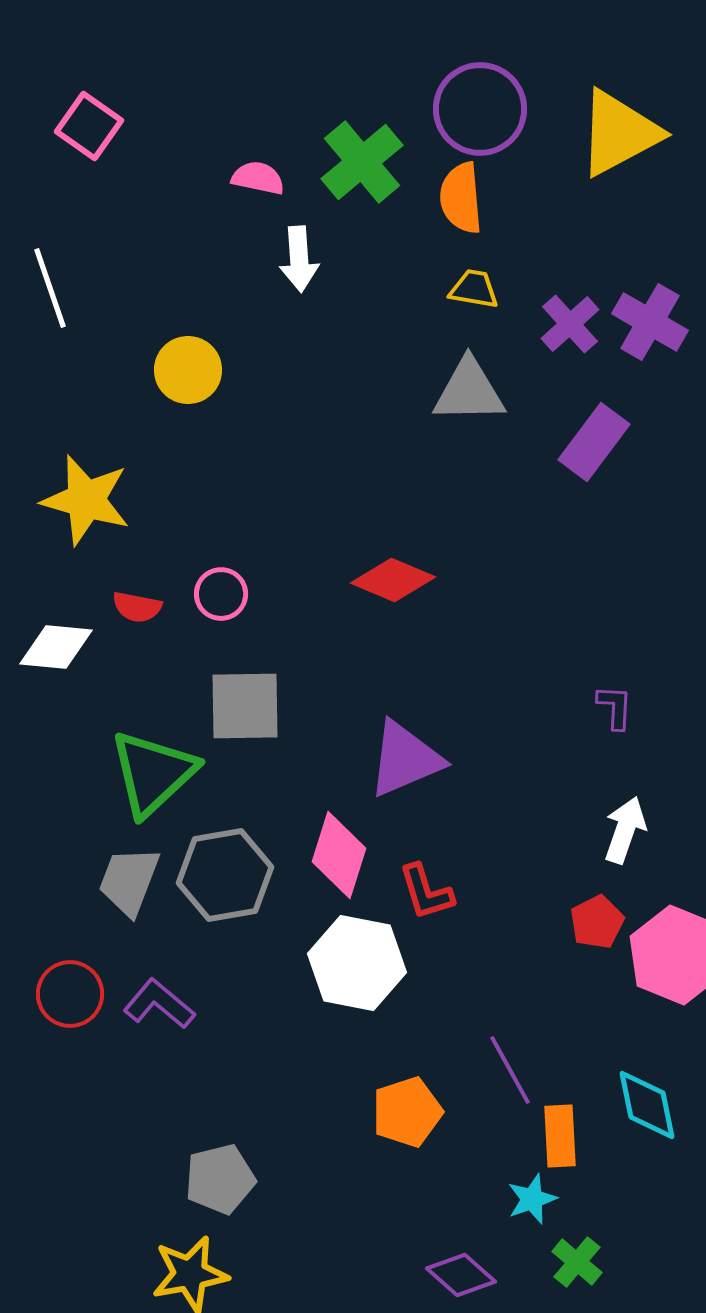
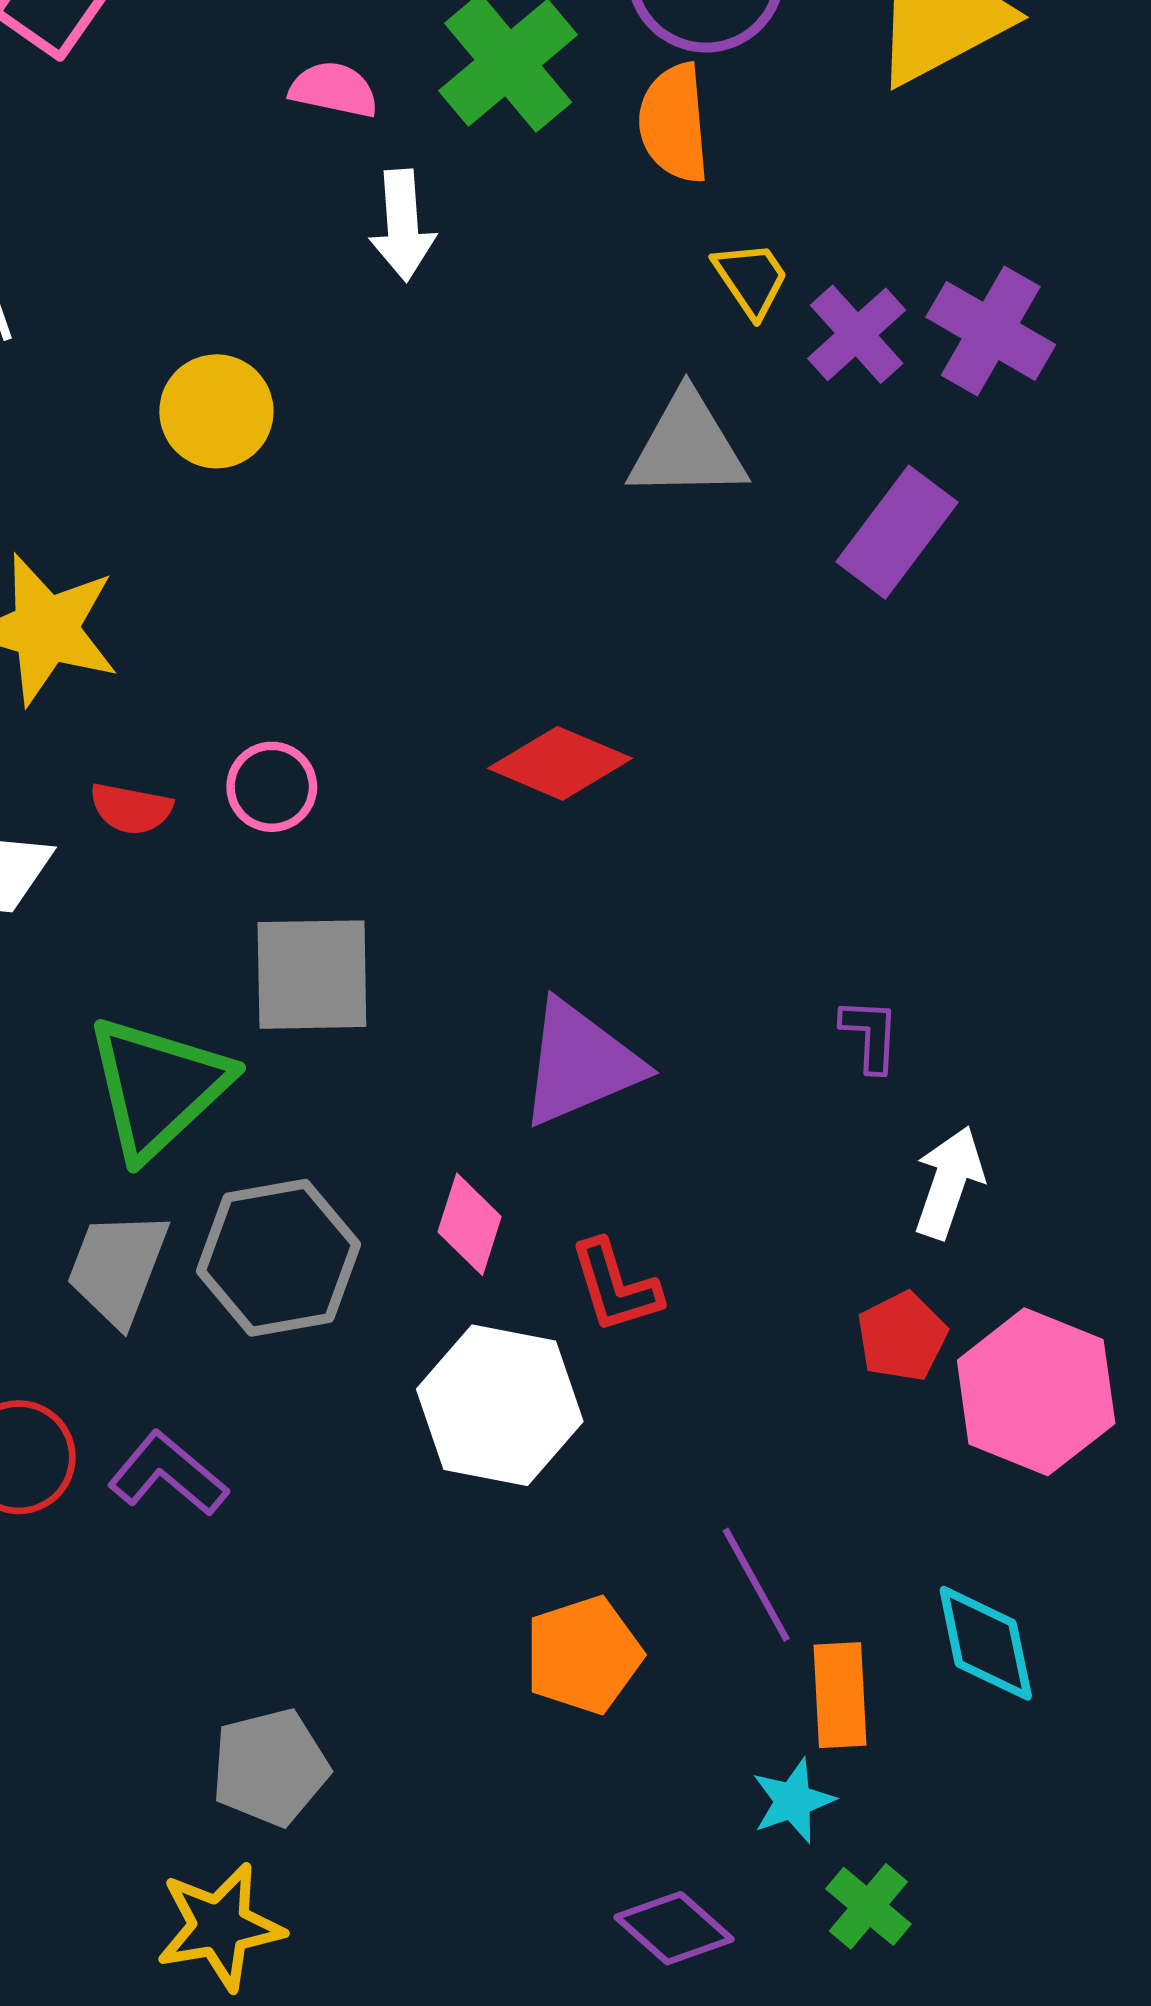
yellow trapezoid: (474, 289) -> (751, 279), moved, turned 46
purple L-shape: (615, 707) -> (870, 1035), moved
pink diamond: (339, 855) -> (470, 1224), size x0.7

